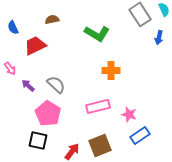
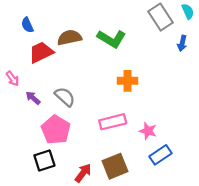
brown semicircle: (52, 19) -> (69, 38), moved, size x1.5
blue semicircle: (13, 27) -> (27, 25), moved
black square: (38, 140) -> (44, 161), turned -30

